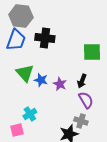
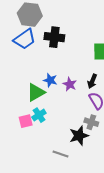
blue trapezoid: (16, 40) -> (25, 39), turned 35
green triangle: (25, 73) -> (36, 92), moved, turned 42
pink square: (17, 130) -> (26, 121), moved

